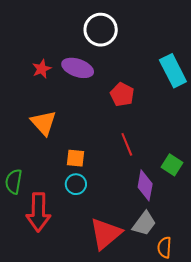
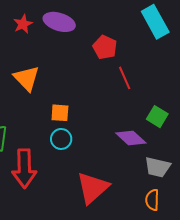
red line: (127, 144) -> (125, 78), moved
purple diamond: (145, 185) -> (131, 138), turned -56
gray trapezoid: (144, 224) -> (158, 167), moved, turned 68

